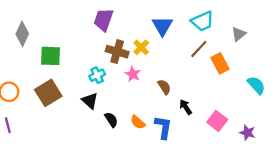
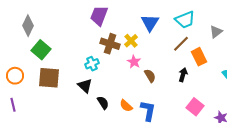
green square: (51, 56) -> (41, 50), moved, turned 36
pink star: (133, 74) -> (134, 62), moved
brown square: (48, 93) -> (49, 78), turned 35
black arrow: (186, 107) -> (183, 75), moved, turned 48

